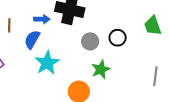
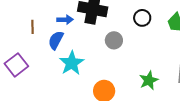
black circle: (118, 38) -> (142, 18), moved
green star: (101, 69) -> (149, 80), moved

